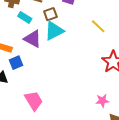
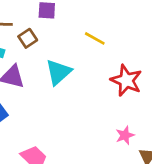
cyan triangle: (54, 31) -> (58, 72), moved

